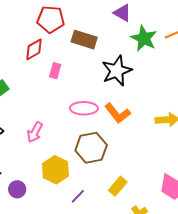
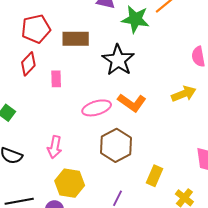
yellow hexagon: (55, 170) -> (70, 183), moved

